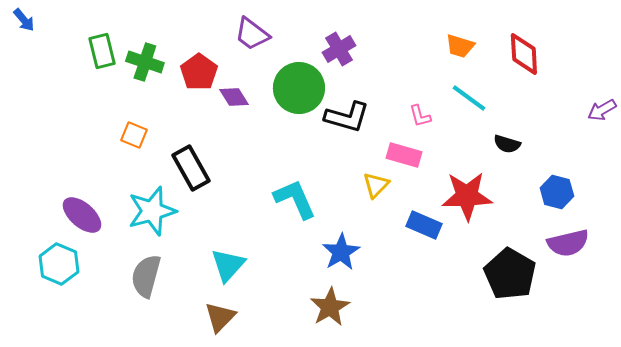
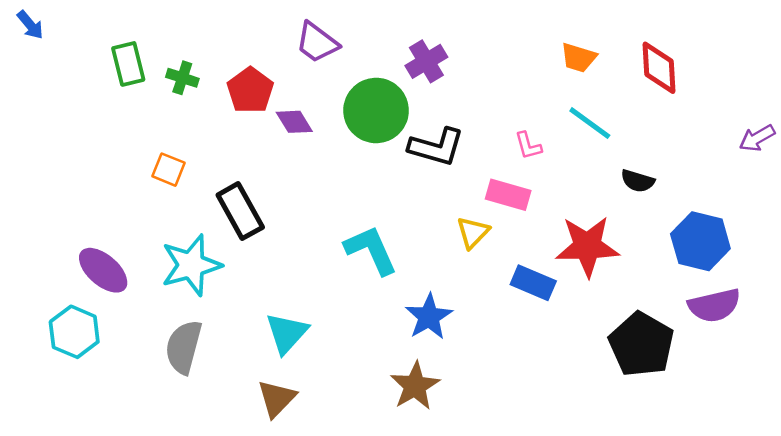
green cross: (145, 62) -> (182, 78), size x0.7
blue hexagon: (557, 192) -> (700, 241), size x1.4

